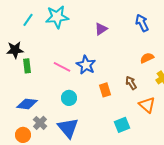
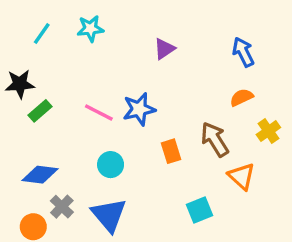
cyan star: (57, 17) -> (90, 29), size x0.7
blue arrow: (142, 23) -> (243, 52), moved
blue star: (86, 65) -> (139, 109), turned 30
green rectangle: (27, 66) -> (40, 111), turned 56
brown arrow: (131, 83) -> (215, 139), size x1.5

